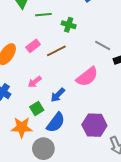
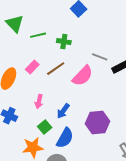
pink semicircle: (87, 77) -> (83, 76), moved
pink arrow: (35, 82) -> (39, 101), turned -32
purple hexagon: (94, 125) -> (98, 122), moved

